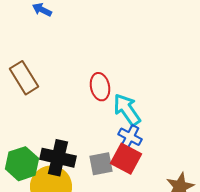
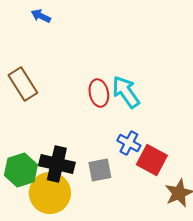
cyan arrow: (127, 110) -> (126, 92), moved
red square: (126, 159) -> (152, 160), moved

